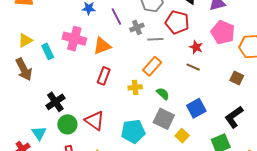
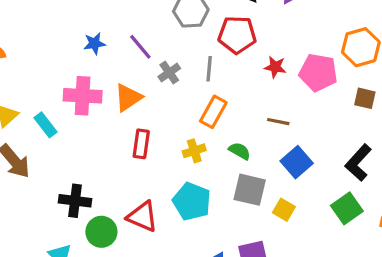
gray cross: (137, 27) -> (169, 73), moved
pink pentagon: (223, 32) -> (318, 72), moved
gray line: (155, 39) -> (209, 69), turned -70
brown line: (193, 67) -> (278, 122), moved
brown square: (237, 78) -> (365, 98), moved
black cross: (55, 102) -> (75, 201), turned -36
cyan pentagon: (133, 131) -> (192, 201), moved, turned -30

